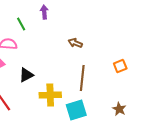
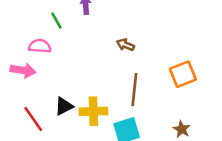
orange square: (120, 66) -> (183, 74), size x1.5
black triangle: (26, 75) -> (64, 106), moved

